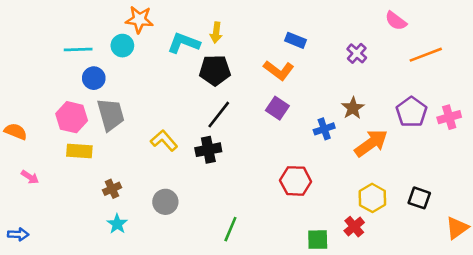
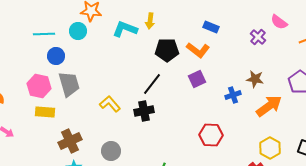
pink semicircle: (396, 21) -> (279, 22), moved
black pentagon: (215, 70) -> (167, 50), moved
purple square: (277, 108) -> (197, 79), turned 30
brown star: (353, 108) -> (255, 79), turned -30
brown cross: (112, 189) -> (70, 141), size x1.6

